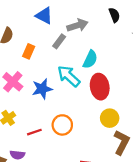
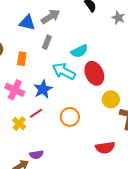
gray arrow: (77, 25) -> (51, 17), moved
cyan semicircle: (90, 59) -> (79, 51), turned 54
red line: (34, 132) -> (36, 113), moved

